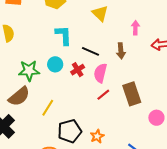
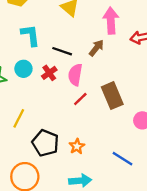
pink arrow: (135, 28) -> (111, 21), size x1.6
brown arrow: (121, 51) -> (96, 48), turned -133
black pentagon: (70, 131) -> (45, 143), turned -30

